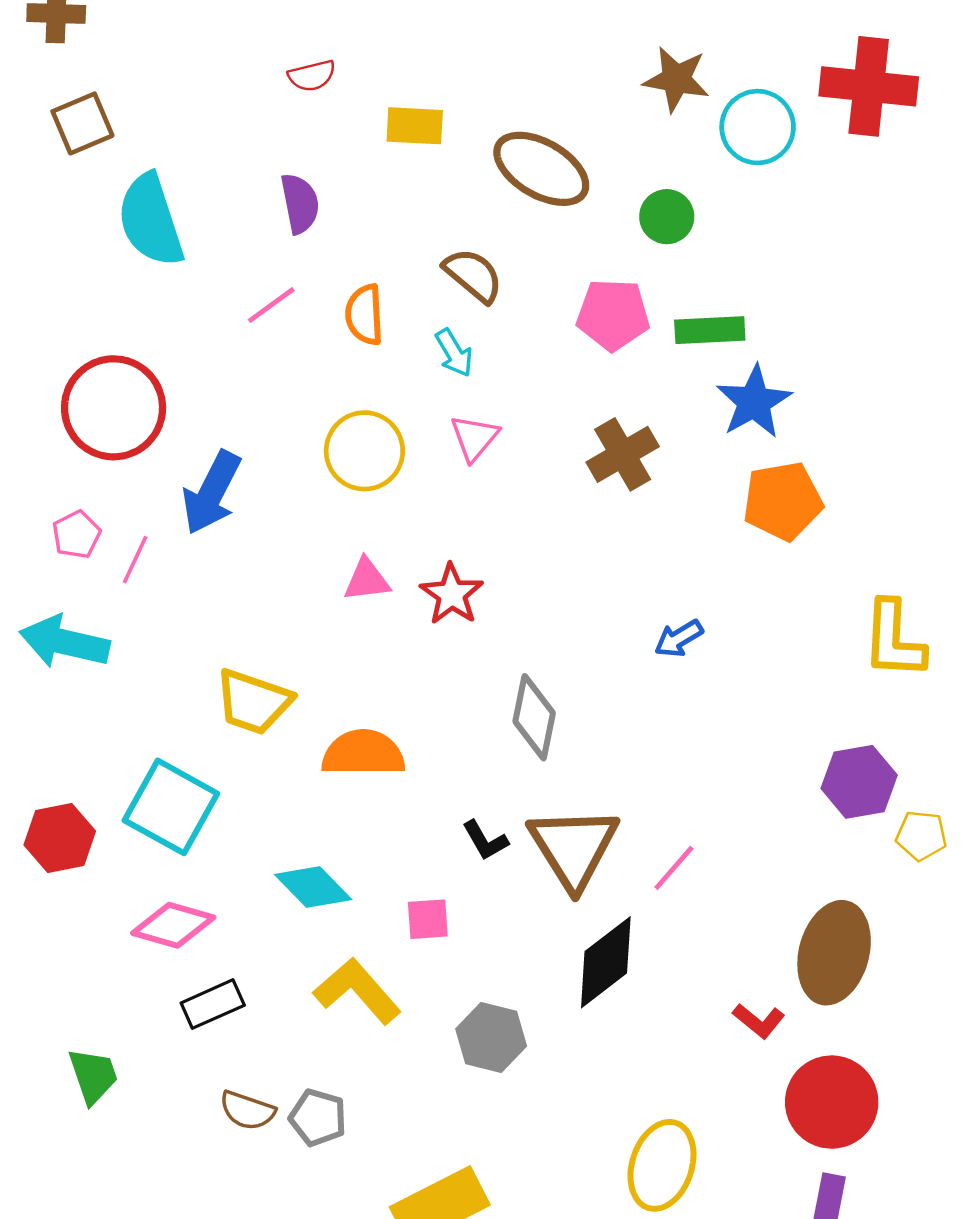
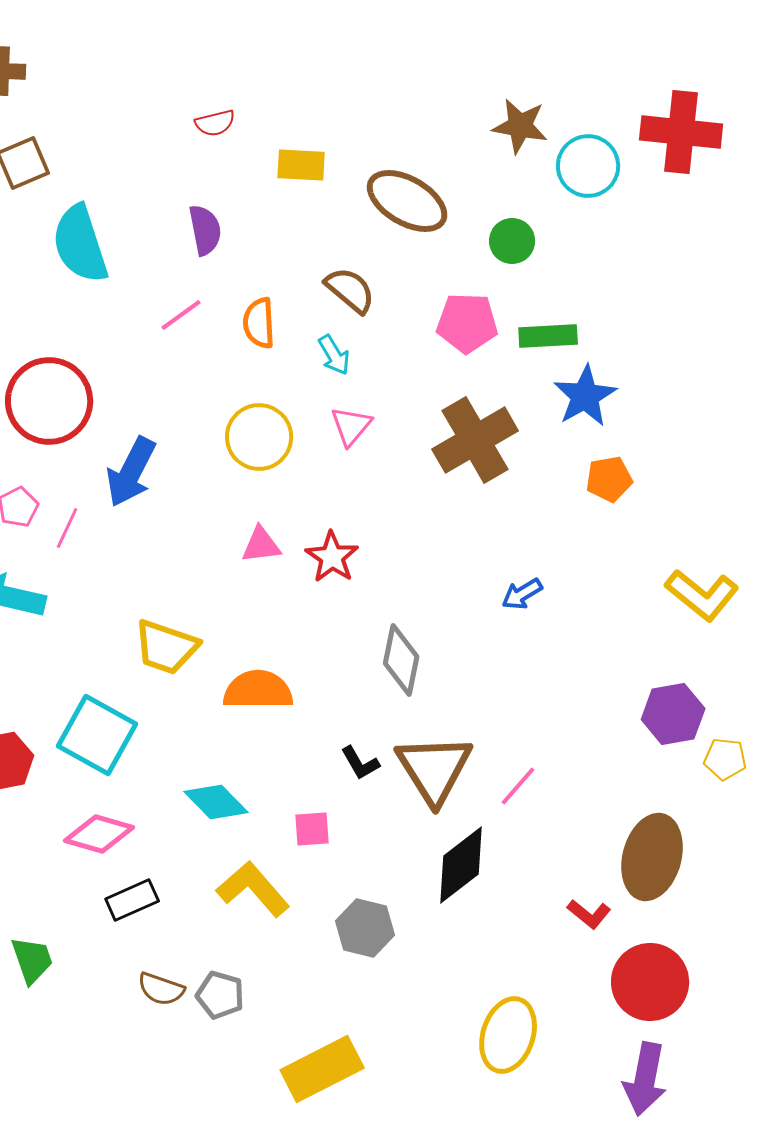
brown cross: (623, 454) -> (475, 440), size x1.4
orange pentagon: (783, 501) -> (609, 479), size x0.7
yellow L-shape: (894, 640) -> (702, 595), turned -54

